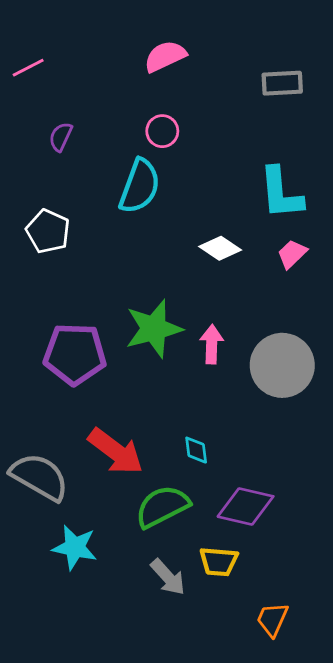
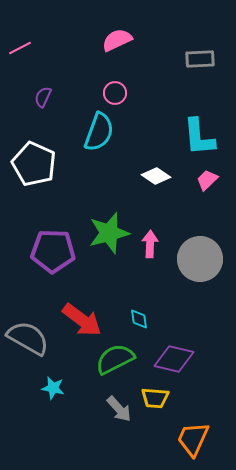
white pentagon: (48, 231) -> (34, 164), size x1.4
cyan star: (75, 547) -> (53, 388), size x0.7
orange trapezoid: (272, 619) -> (193, 439), size x1.4

